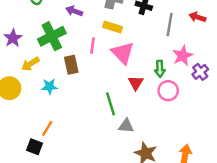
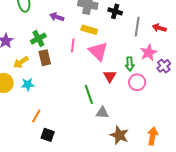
red arrow: (197, 17) -> (159, 28), moved
green cross: (52, 36) -> (38, 39), size x0.7
brown rectangle: (71, 65) -> (45, 58), moved
cyan star: (49, 86) -> (28, 84), moved
black square: (35, 147) -> (48, 135), moved

